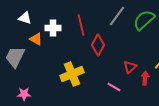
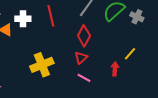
red diamond: (98, 45) -> (84, 36), moved
red triangle: (130, 67) -> (81, 58), moved

